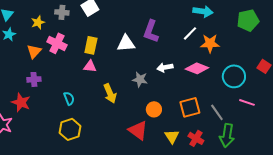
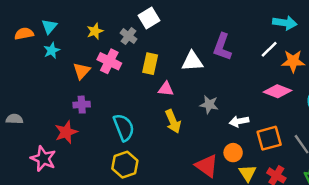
gray cross: (62, 12) -> (129, 36), moved, turned 32
yellow star: (38, 22) -> (95, 31), moved
pink triangle: (90, 66) -> (166, 89), moved
white arrow: (165, 67) -> (239, 121), moved
cyan semicircle: (69, 98) -> (124, 127), size x1.6
red star: (21, 102) -> (66, 132), turned 30
orange circle: (154, 109) -> (233, 153), moved

